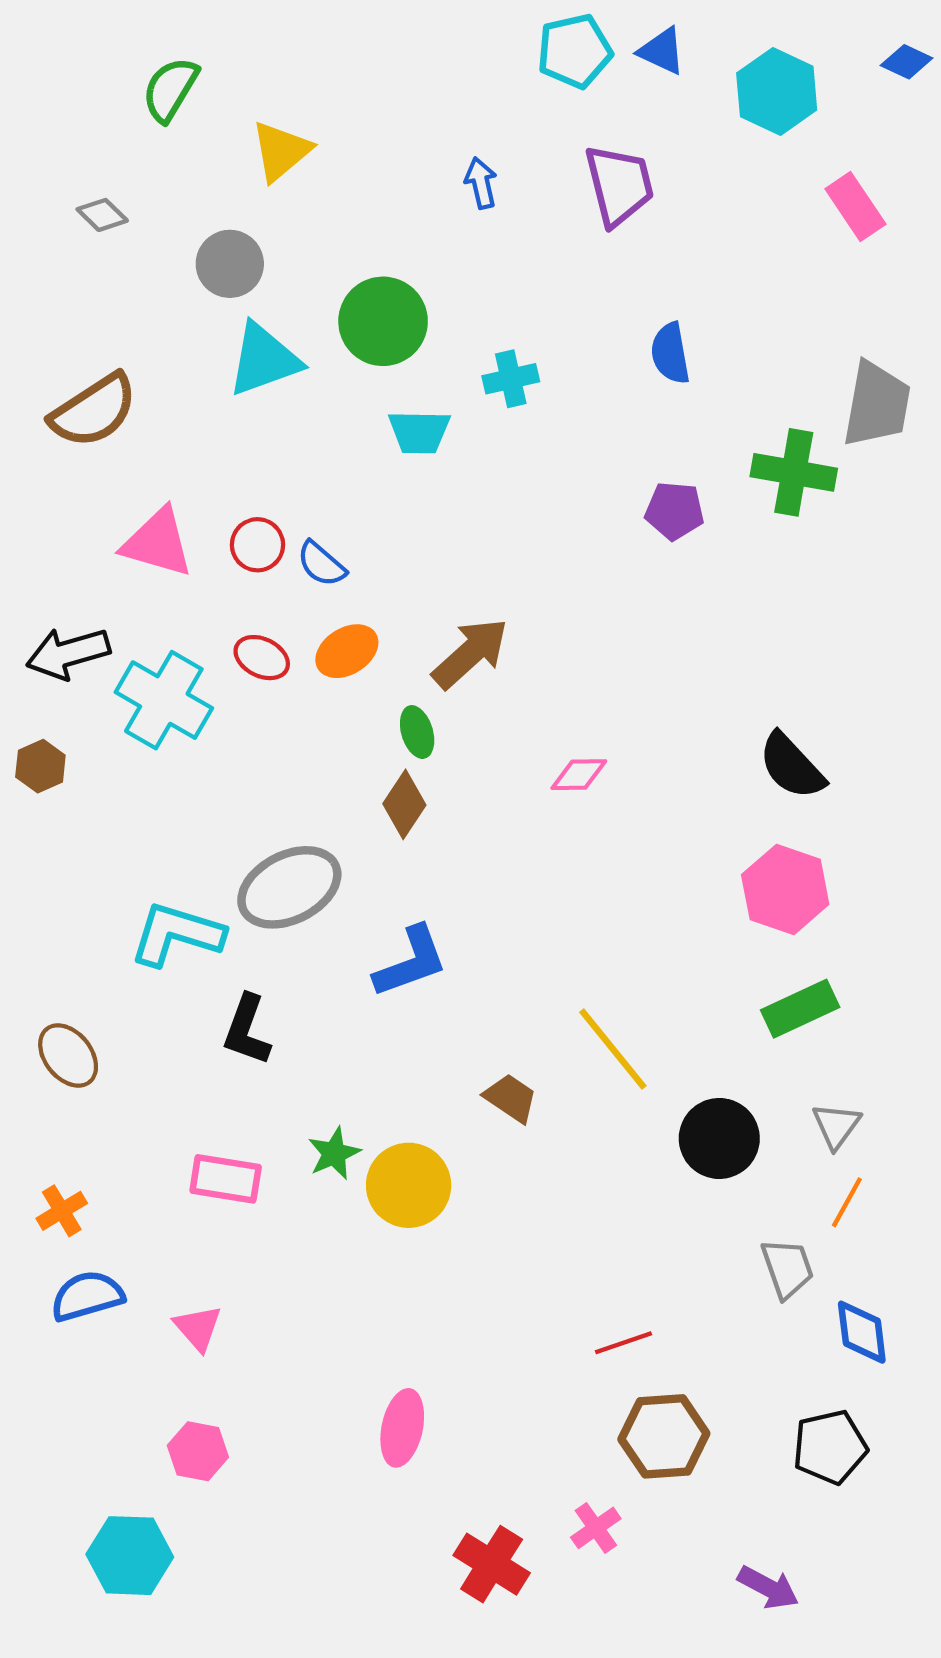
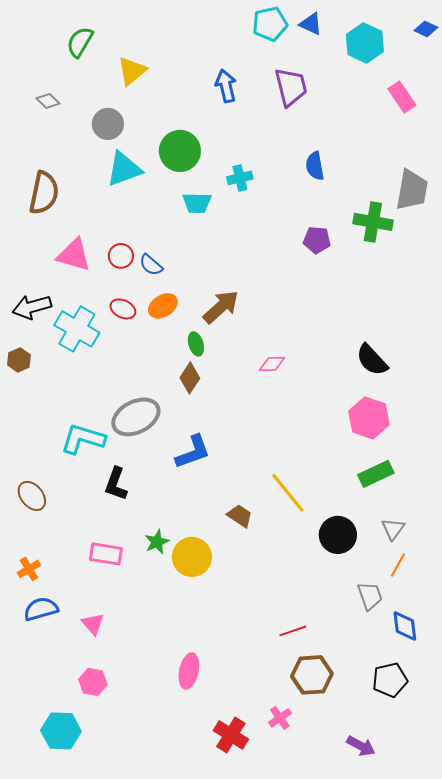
blue arrow: (481, 183) -> (226, 86), size x1.4
brown semicircle: (94, 411) -> (44, 193), turned -45

